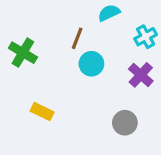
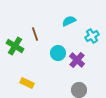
brown line: (77, 38) -> (35, 34), moved, turned -40
purple cross: (141, 75) -> (77, 60), moved

